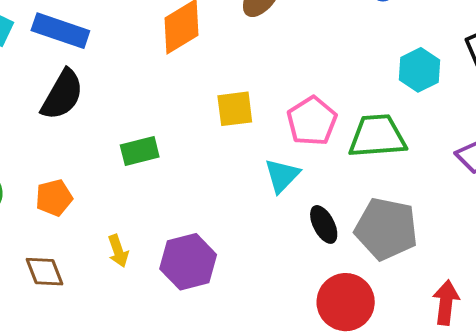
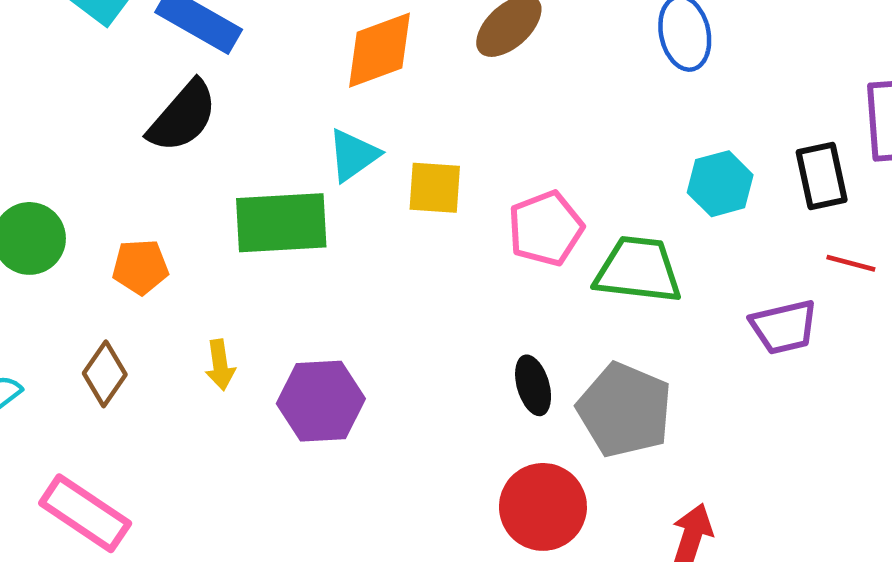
green rectangle: (140, 151) -> (281, 223), size x1.6
cyan triangle: (282, 175) -> (353, 155), moved
brown diamond: (44, 272) -> (105, 374), turned 45

